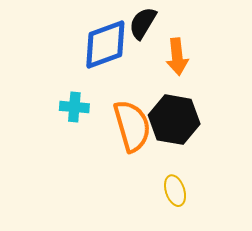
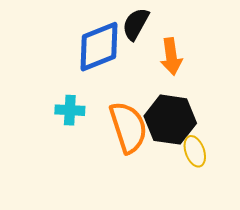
yellow ellipse: (175, 191) -> (195, 151), moved

